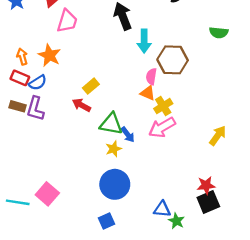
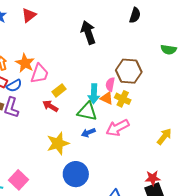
pink trapezoid: (67, 21) -> (40, 74), moved
cyan arrow: (144, 41) -> (94, 94), moved
yellow cross: (163, 106) -> (123, 99), moved, turned -35
green triangle: (111, 124) -> (87, 111), moved
blue arrow: (128, 135) -> (88, 133), turned 104
yellow star: (114, 149) -> (58, 143), moved, size x1.6

